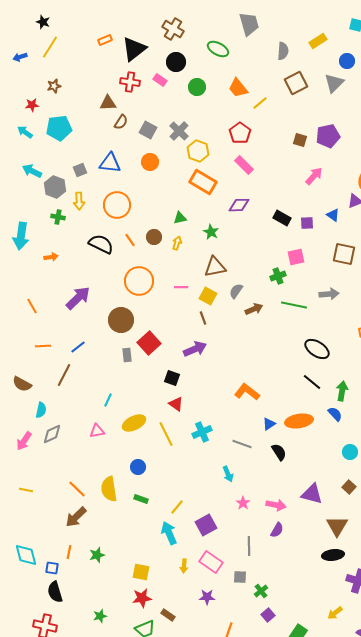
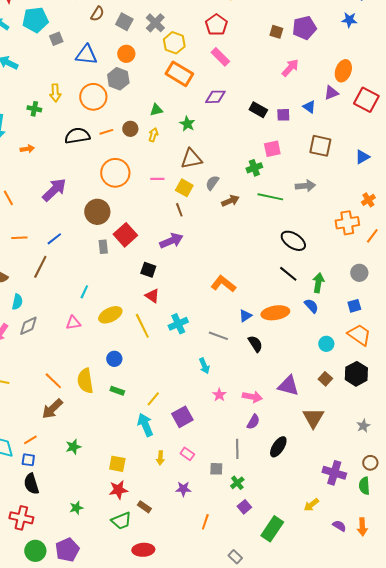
gray square: (80, 170) -> (56, 39), moved
gray hexagon: (55, 187) -> (118, 79), moved
orange line: (130, 240) -> (106, 132), turned -72
black semicircle: (101, 244) -> (77, 136), turned -35
gray line: (249, 546) -> (237, 449), moved
orange line: (69, 552) -> (30, 440), moved, turned 48
black ellipse: (333, 555) -> (278, 447), moved, turned -50
pink rectangle: (211, 562) -> (187, 454), size x0.6

